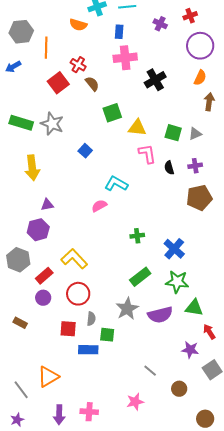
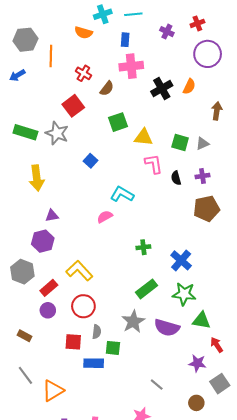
orange semicircle: (200, 78) -> (189, 86), moved
red square: (58, 83) -> (73, 106), moved
brown semicircle: (92, 84) -> (107, 89), moved, turned 77
purple semicircle: (160, 315) -> (167, 328), turned 30
brown circle: (179, 389) -> (196, 403), moved
gray line: (21, 390) -> (25, 375), moved

